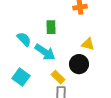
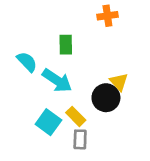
yellow triangle: (88, 44) -> (119, 82), moved, turned 32
cyan square: (21, 77) -> (48, 122), moved

